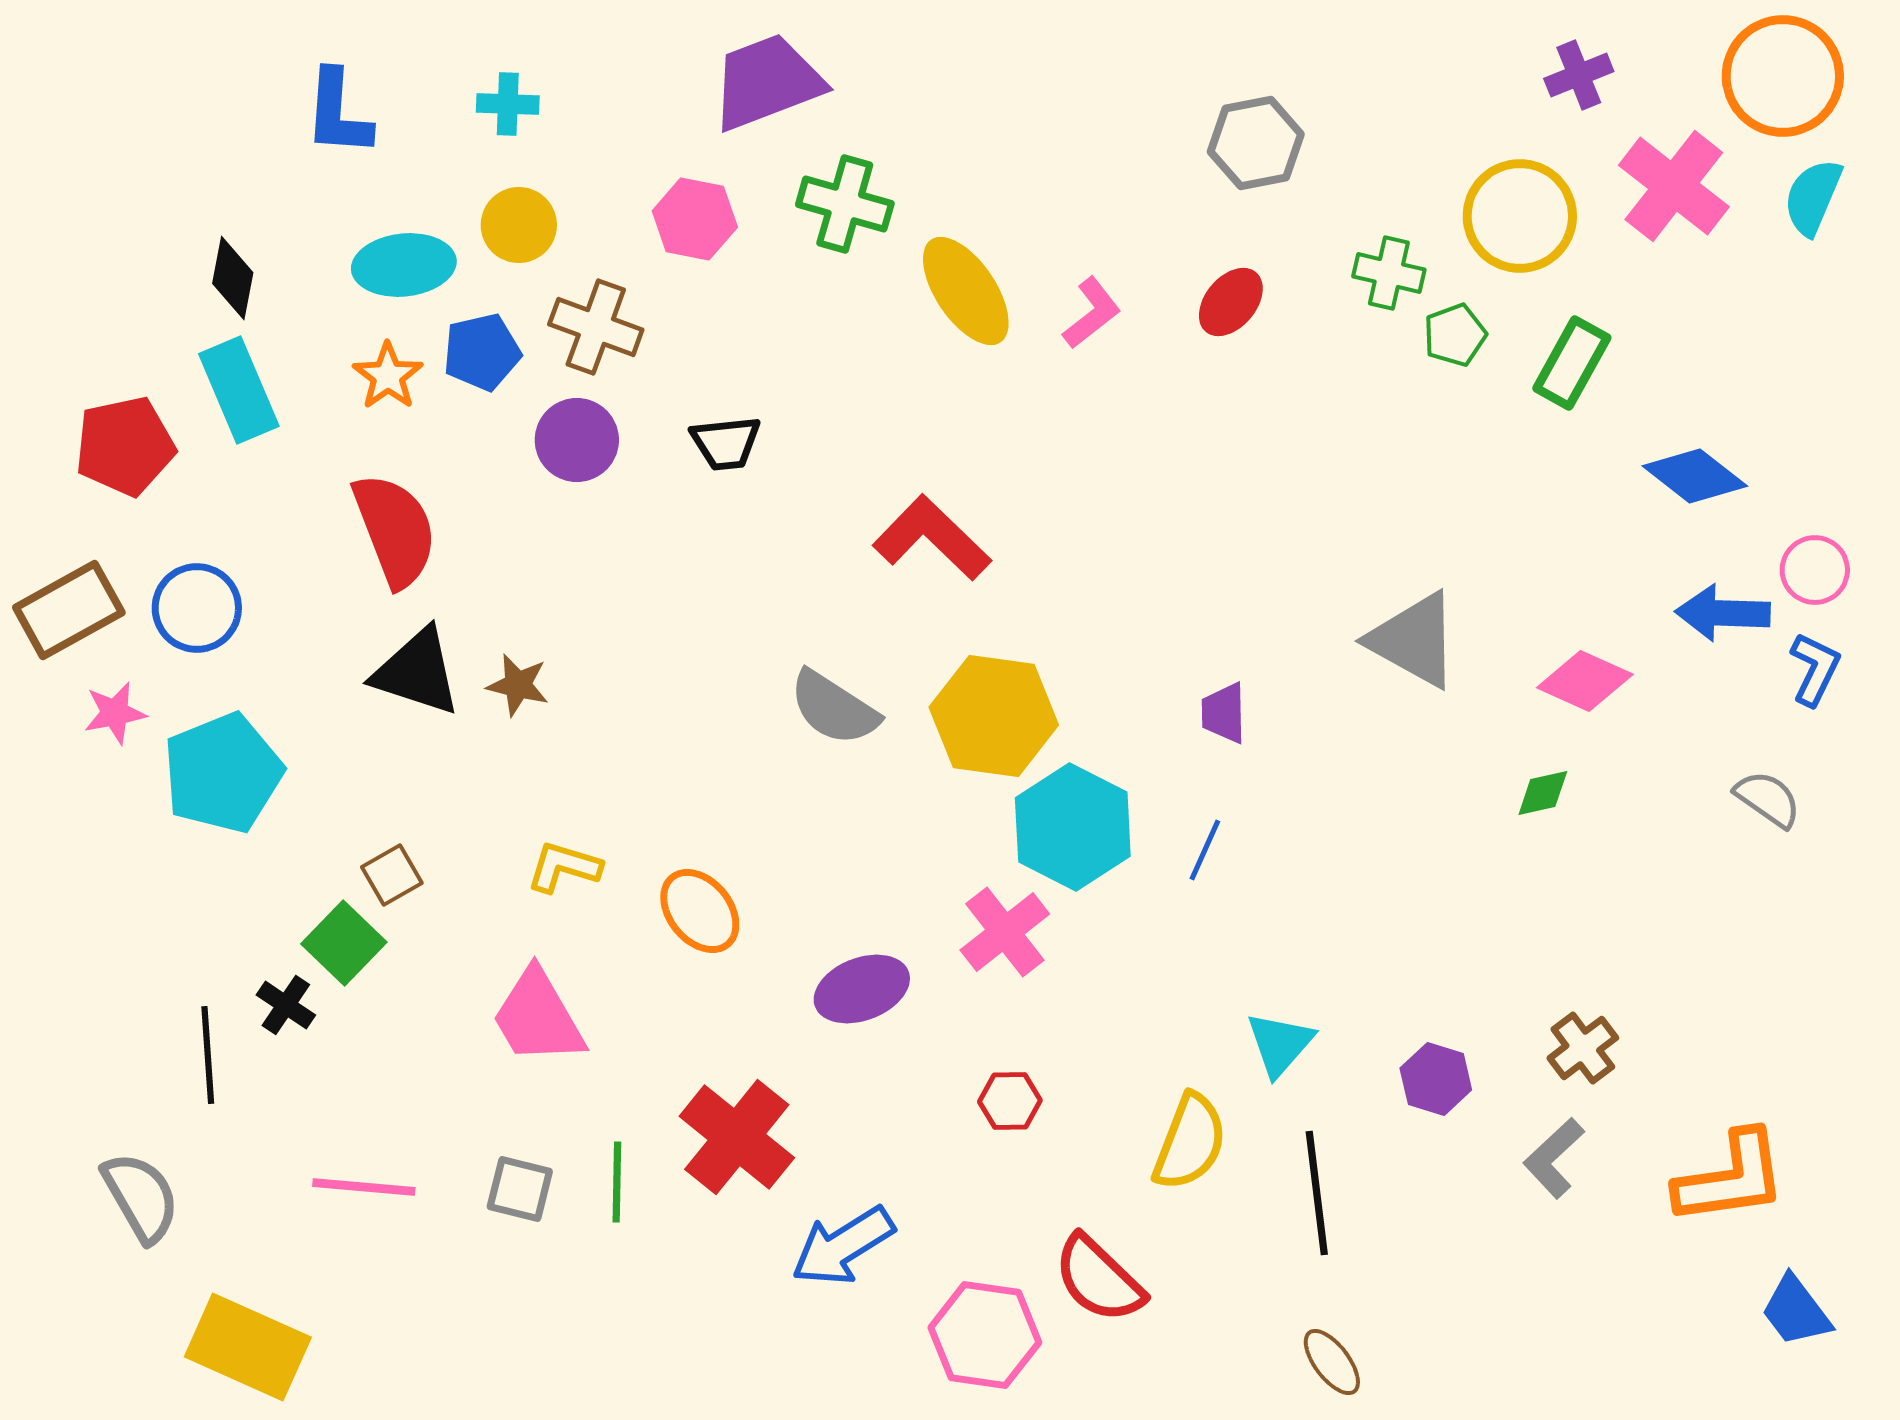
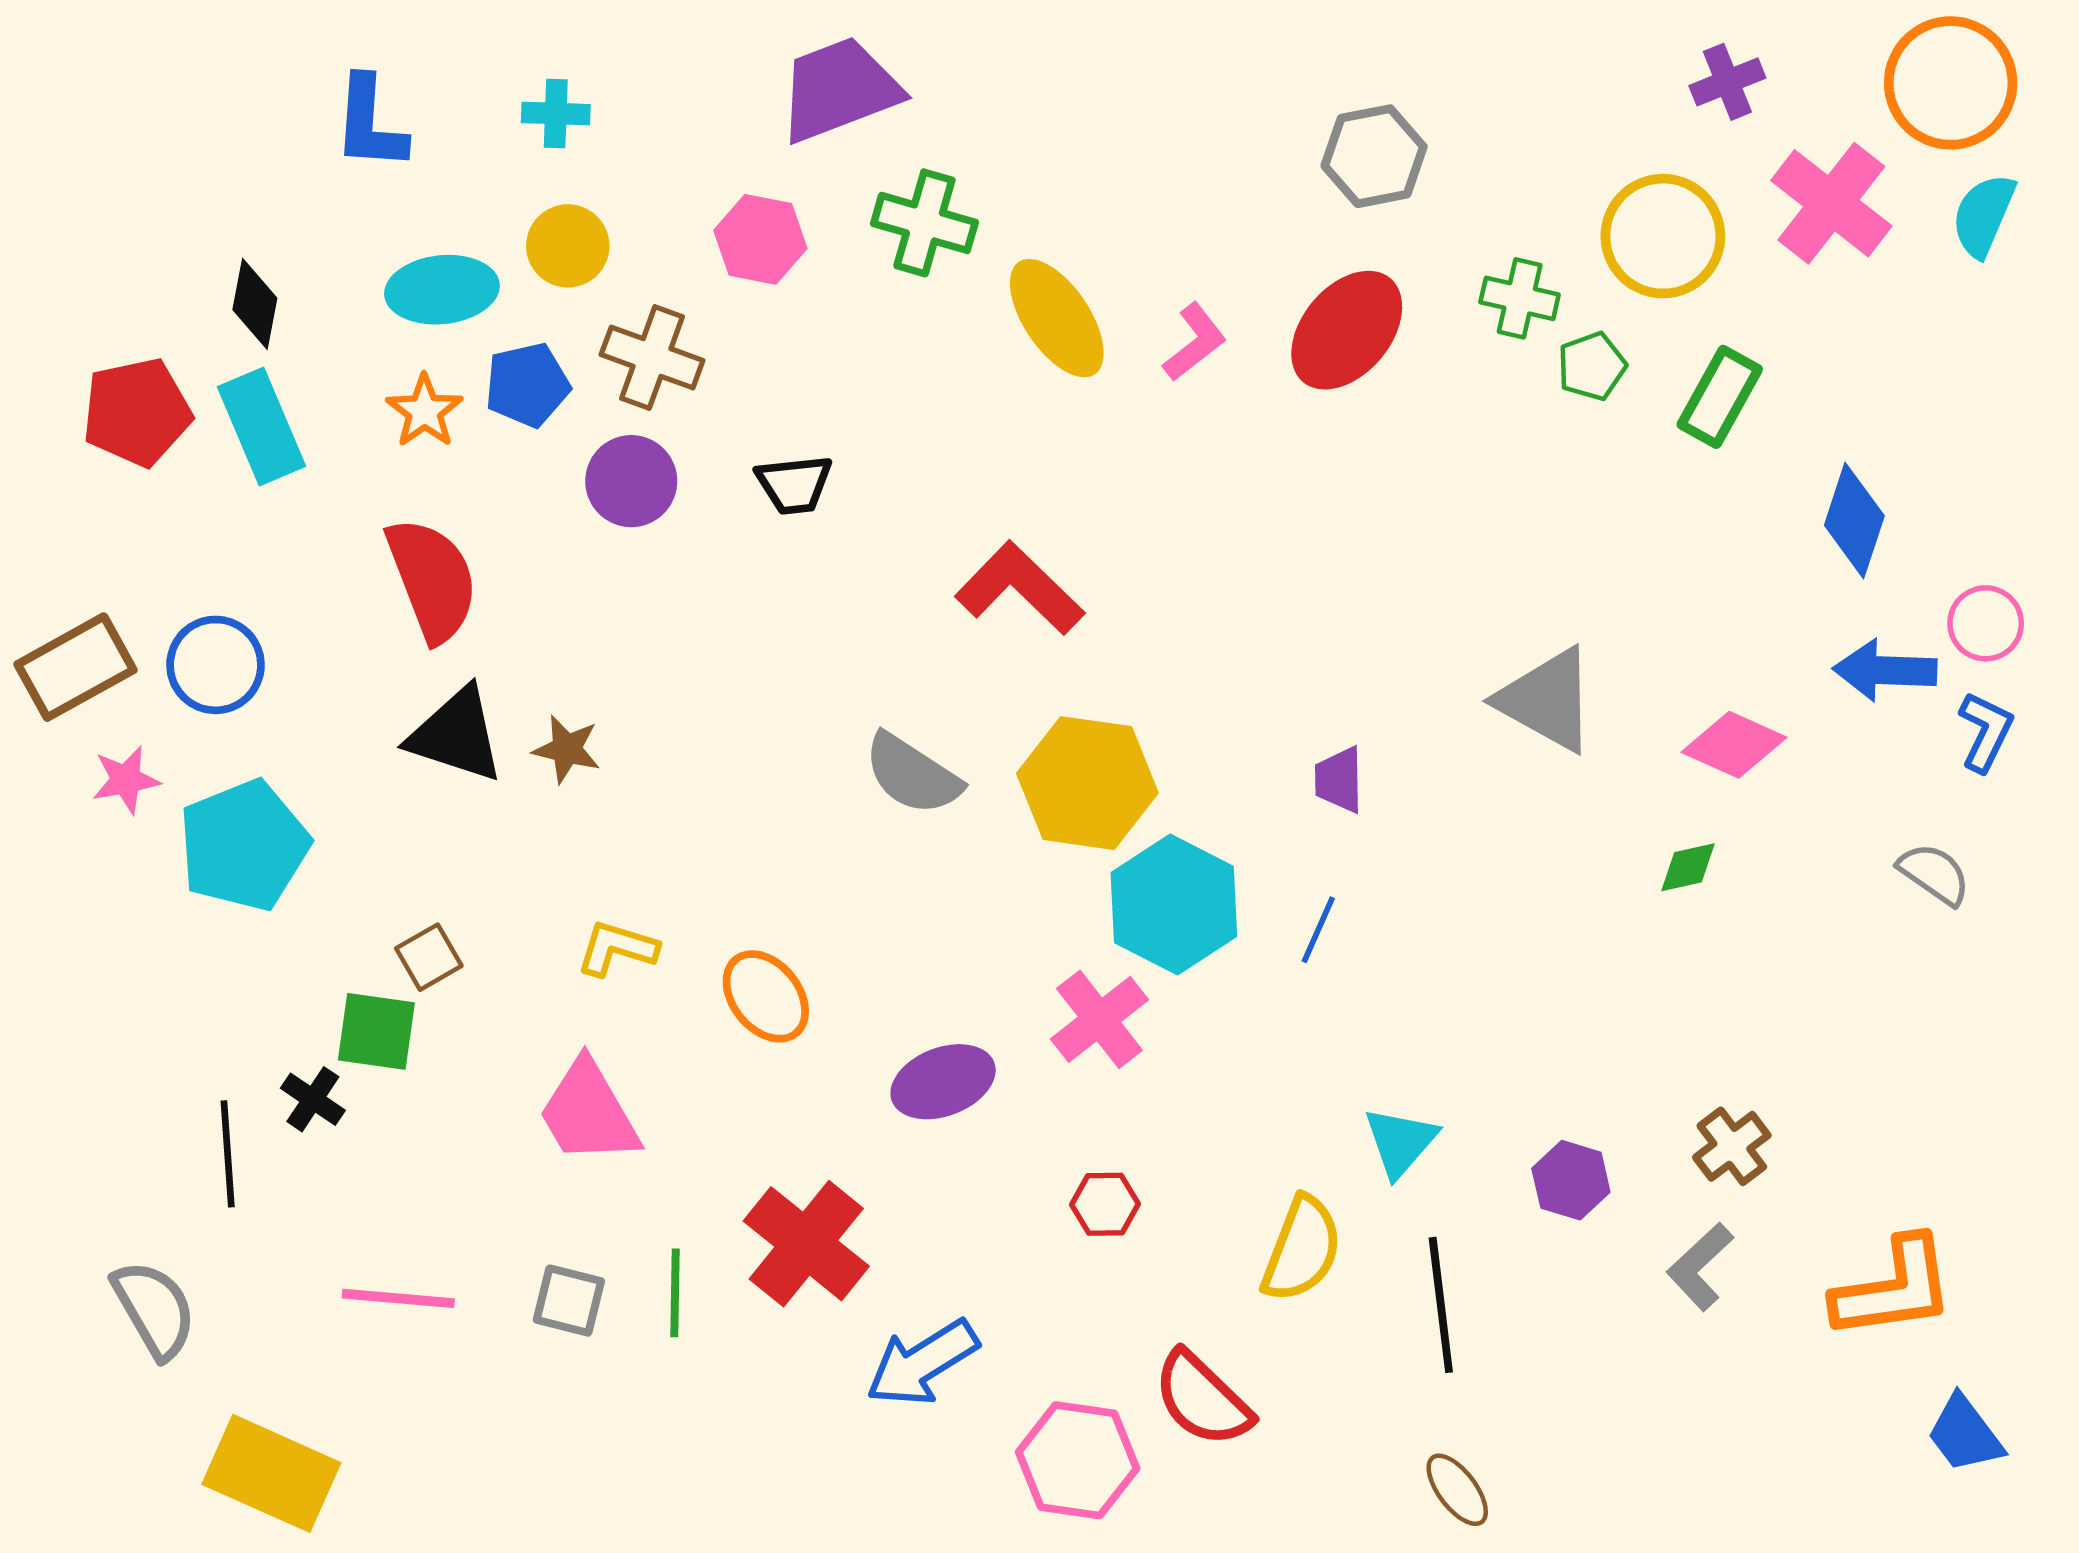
red ellipse: (1231, 302) -> (1347, 330), size x1.6
red pentagon: (125, 446) -> (137, 412), moved
blue diamond: (1695, 476) -> (1854, 521), turned 70
green square: (344, 943) -> (376, 1031), turned -36

